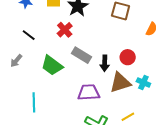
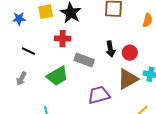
red cross: (65, 30) -> (63, 39), turned -35
black arrow: (105, 63) -> (110, 49), moved
green trapezoid: (52, 65) -> (57, 76), turned -55

